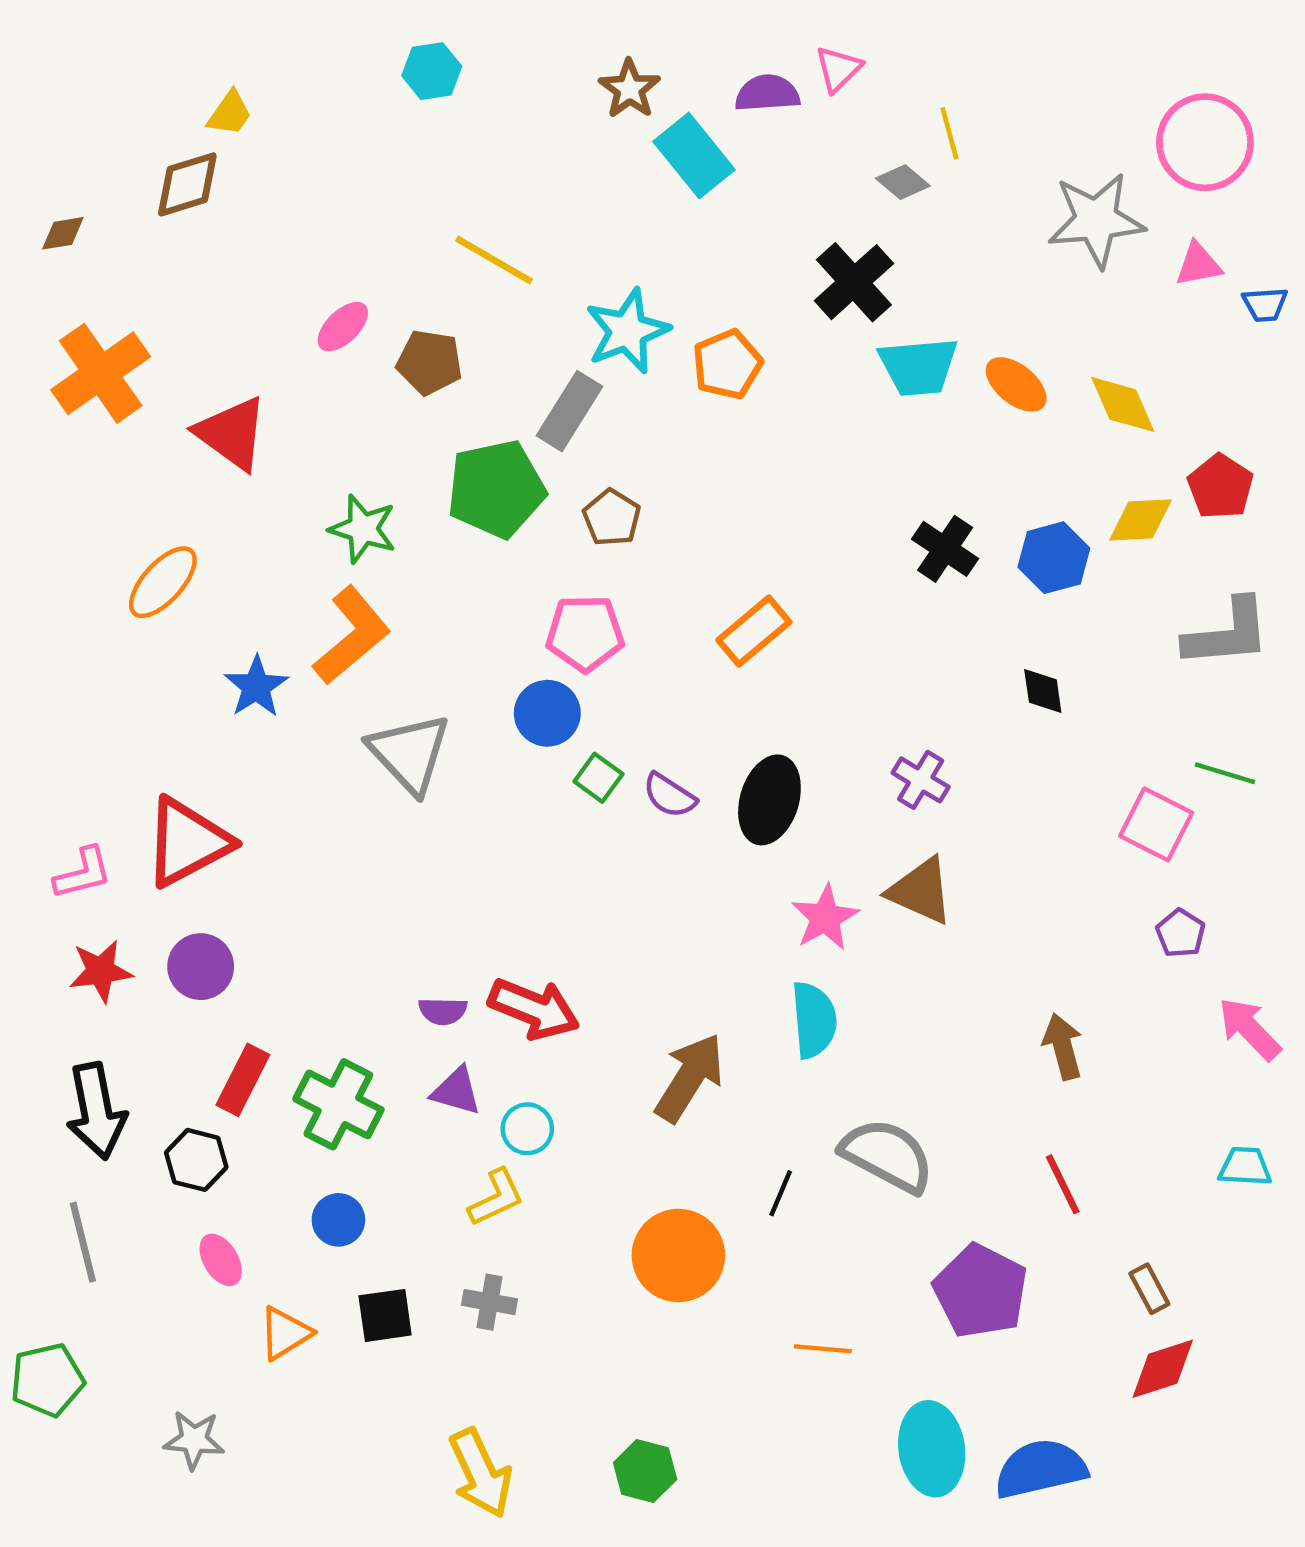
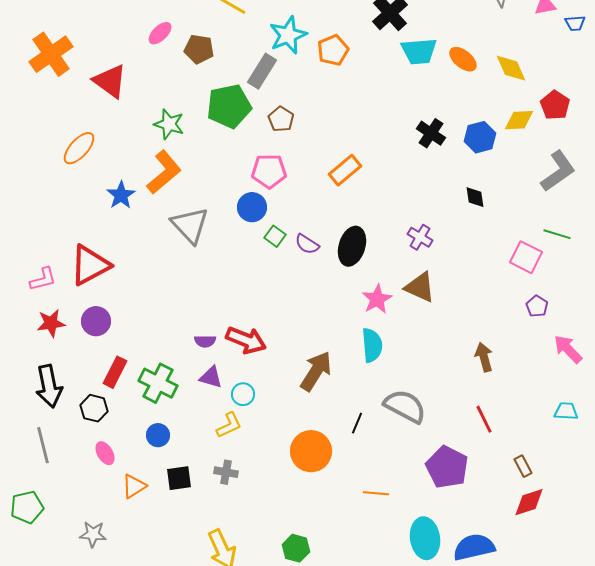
gray L-shape: (1227, 633) -> (558, 171), turned -30

